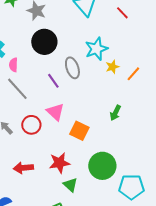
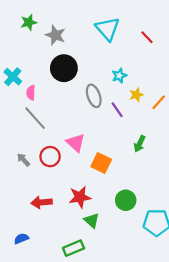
cyan star: (96, 49) -> (119, 76), size x0.6
purple line: (53, 81) -> (117, 110), moved
green circle: (102, 166) -> (126, 200), size x0.7

